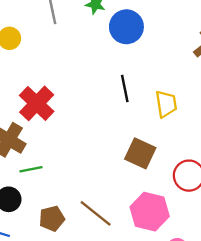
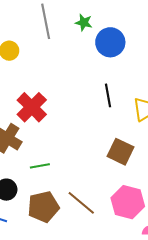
green line: (31, 169) -> (40, 166), moved
brown pentagon: (52, 219) -> (43, 207), size x1.4

